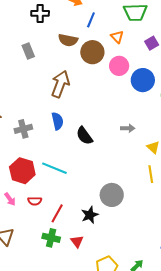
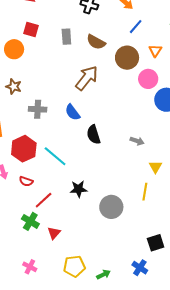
brown semicircle: (68, 40) -> (96, 42), moved
blue semicircle: (57, 121) -> (73, 112), turned 138
gray circle: (112, 195) -> (111, 207), moved
black star: (90, 215) -> (79, 189), moved

